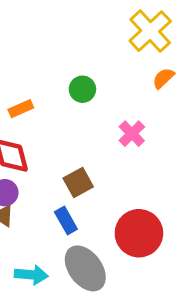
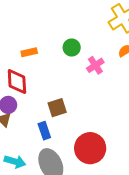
pink cross: (132, 134) -> (95, 65), moved

